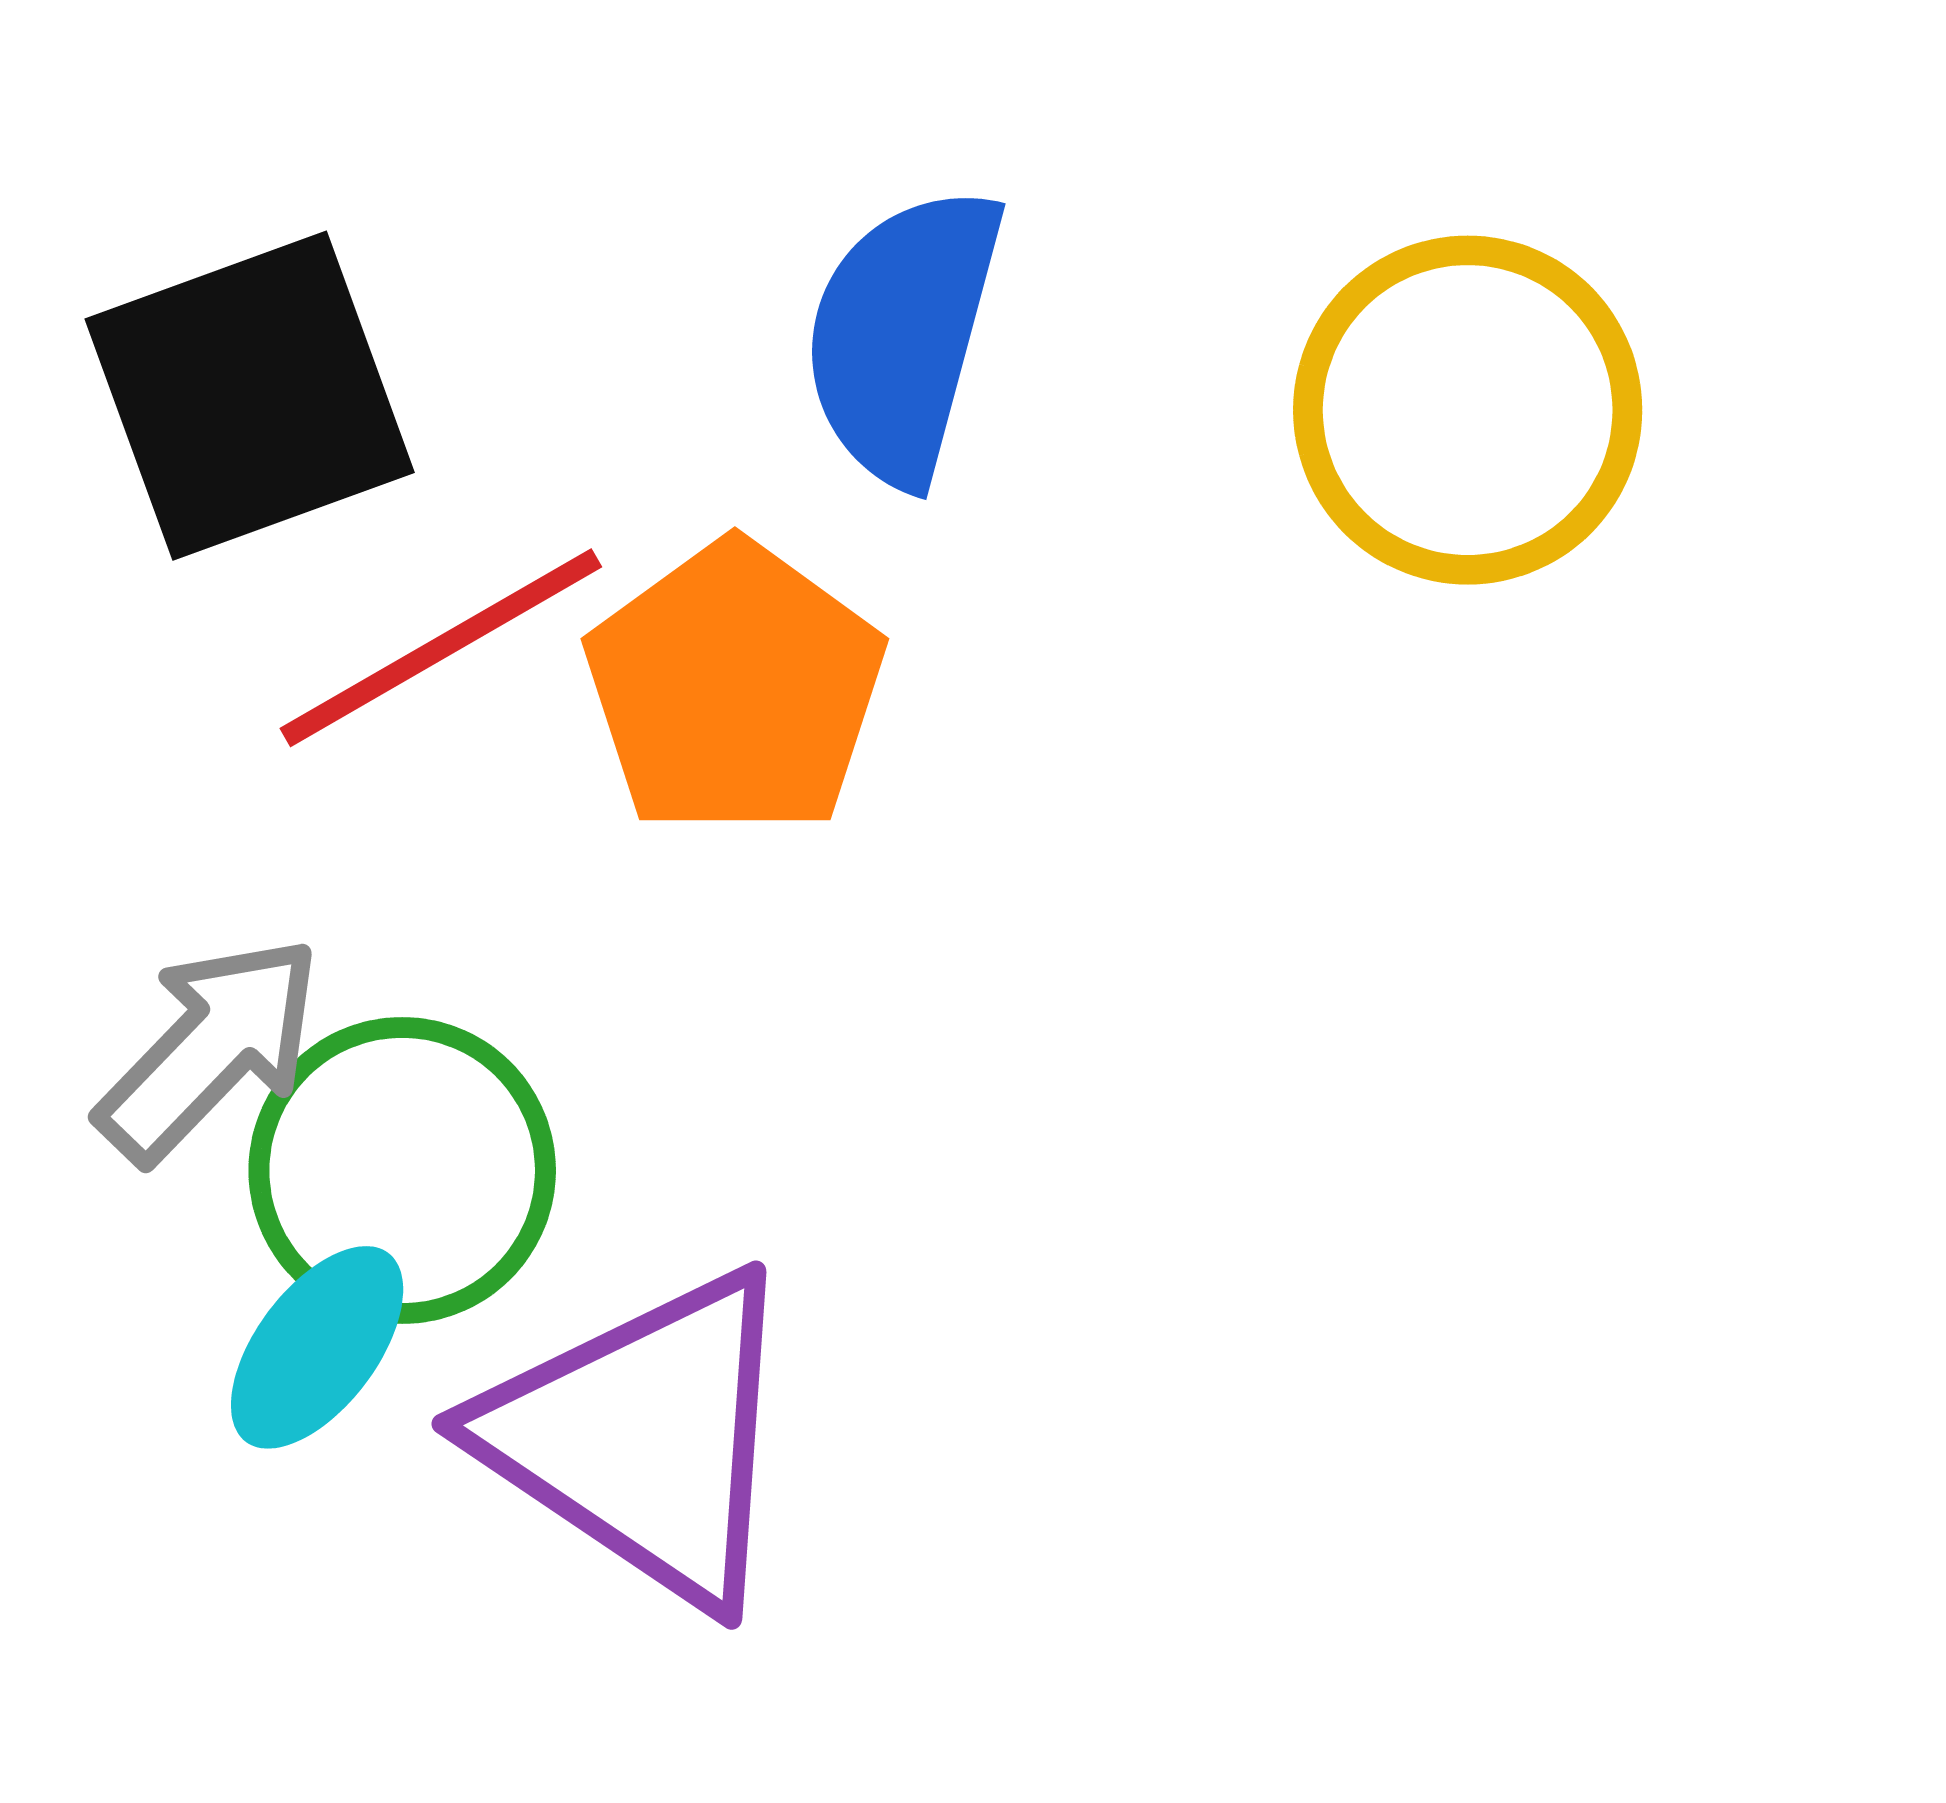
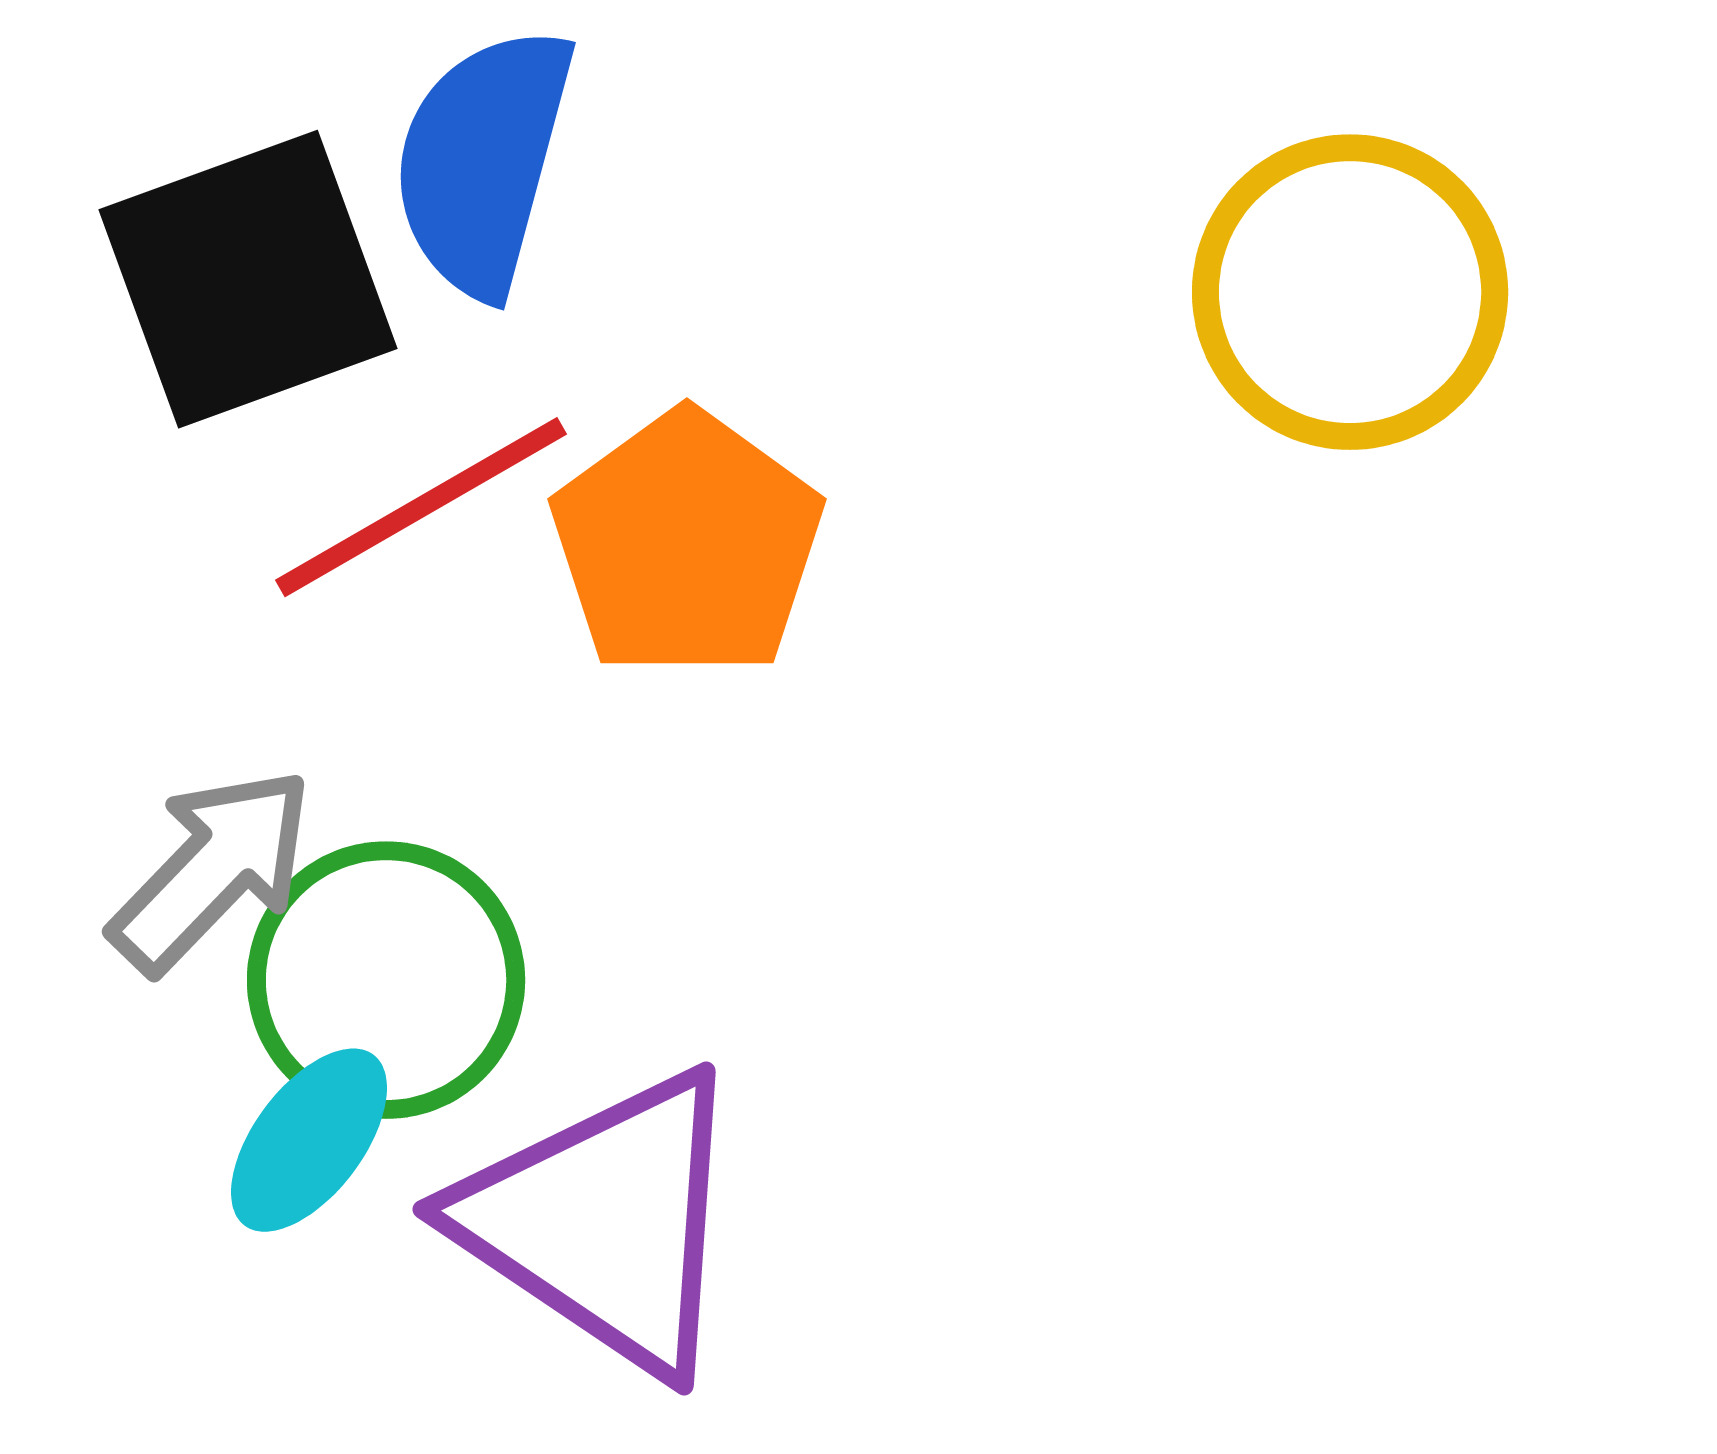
blue semicircle: (903, 335) -> (483, 161), moved

